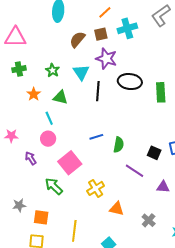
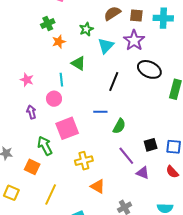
green cross: (19, 69) -> (48, 23), turned -32
green star: (52, 70) -> (86, 29), moved
black line: (98, 91) -> (114, 82), moved
orange star: (34, 94) -> (59, 42), moved
pink star: (11, 136) -> (27, 80), moved
black square: (154, 153) -> (151, 145), turned 32
purple triangle: (163, 187) -> (143, 173), moved
orange square: (41, 217) -> (32, 167), moved

